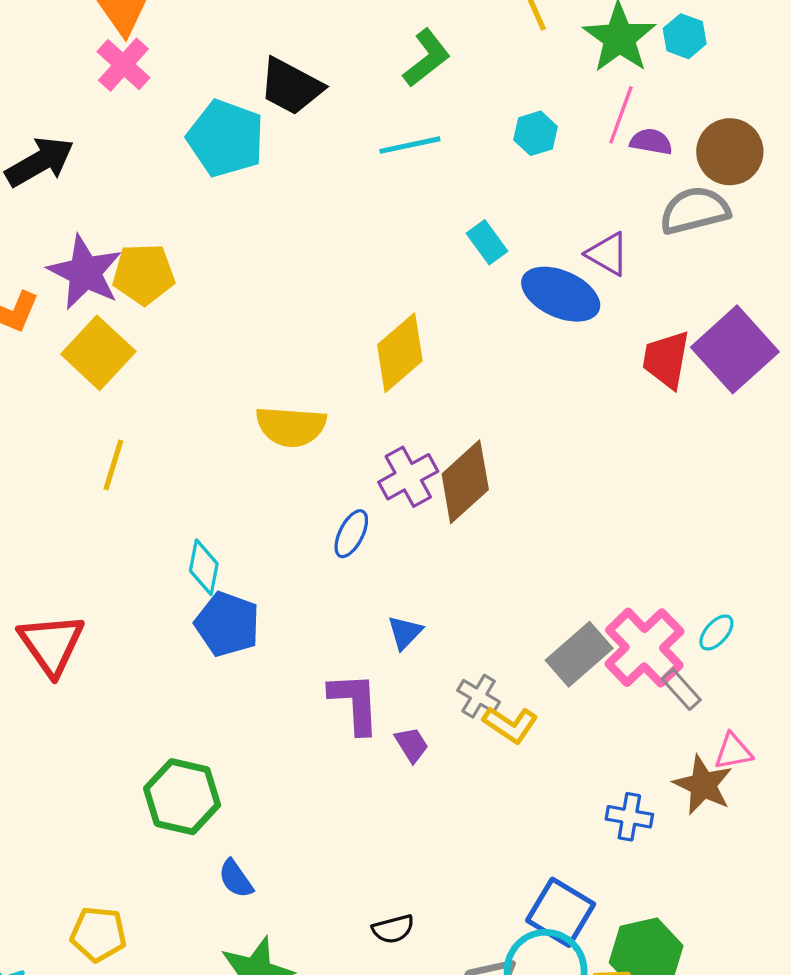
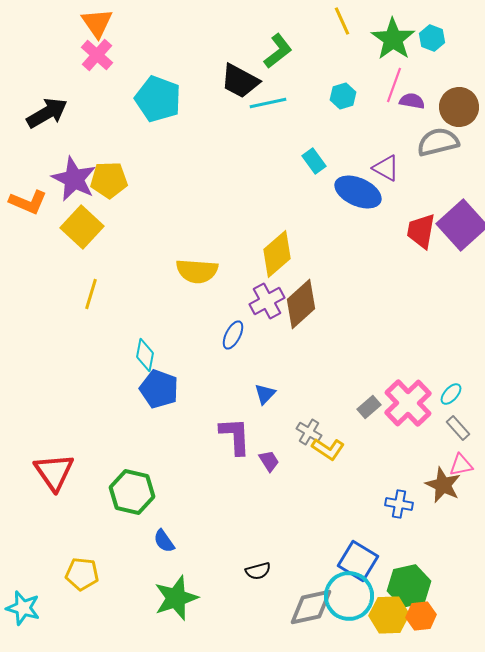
black trapezoid: (291, 86) -> (240, 81), moved
yellow diamond: (400, 353) -> (277, 254), moved
red triangle: (51, 644) -> (54, 472), moved
gray rectangle: (579, 654) -> (369, 407), size x0.6
gray rectangle: (681, 689) -> (458, 428), moved

